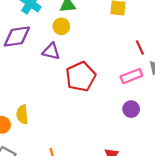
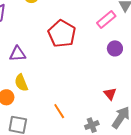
purple triangle: (51, 51) -> (18, 54), moved

